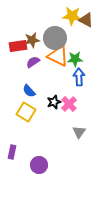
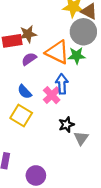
gray circle: (55, 38) -> (83, 32), moved
blue arrow: (79, 77) -> (62, 84), moved
black star: (54, 102) -> (66, 125), moved
pink cross: (69, 104) -> (52, 95), moved

